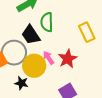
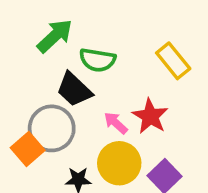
green semicircle: (47, 22) -> (97, 60), turned -66
yellow circle: (34, 66) -> (119, 163), moved

